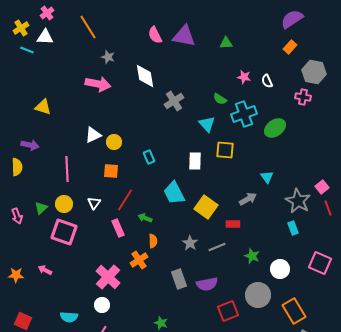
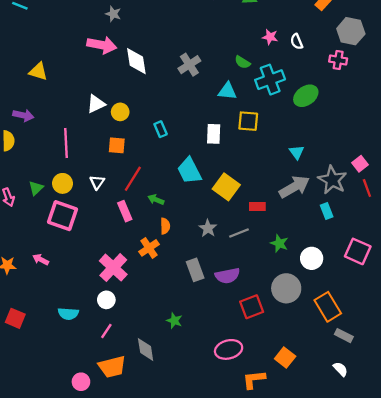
white diamond: (145, 76) -> (136, 61), moved
cyan triangle: (207, 124) -> (227, 91), turned -42
gray arrow: (248, 199) -> (294, 187), moved, size x1.5

